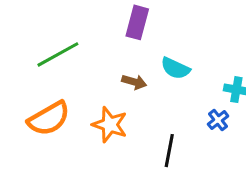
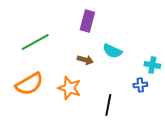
blue cross: (218, 120) -> (140, 85), turned 32

